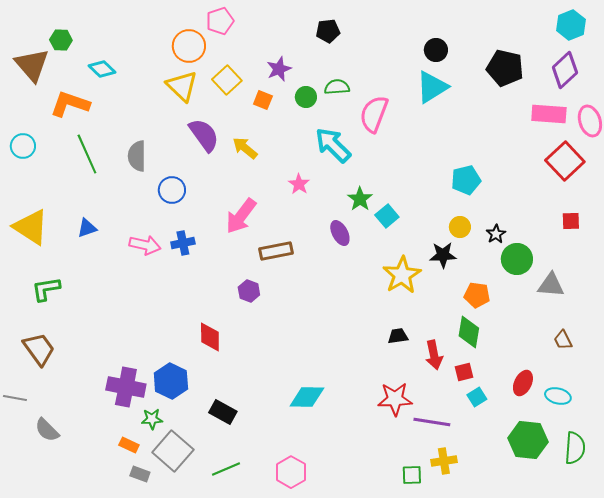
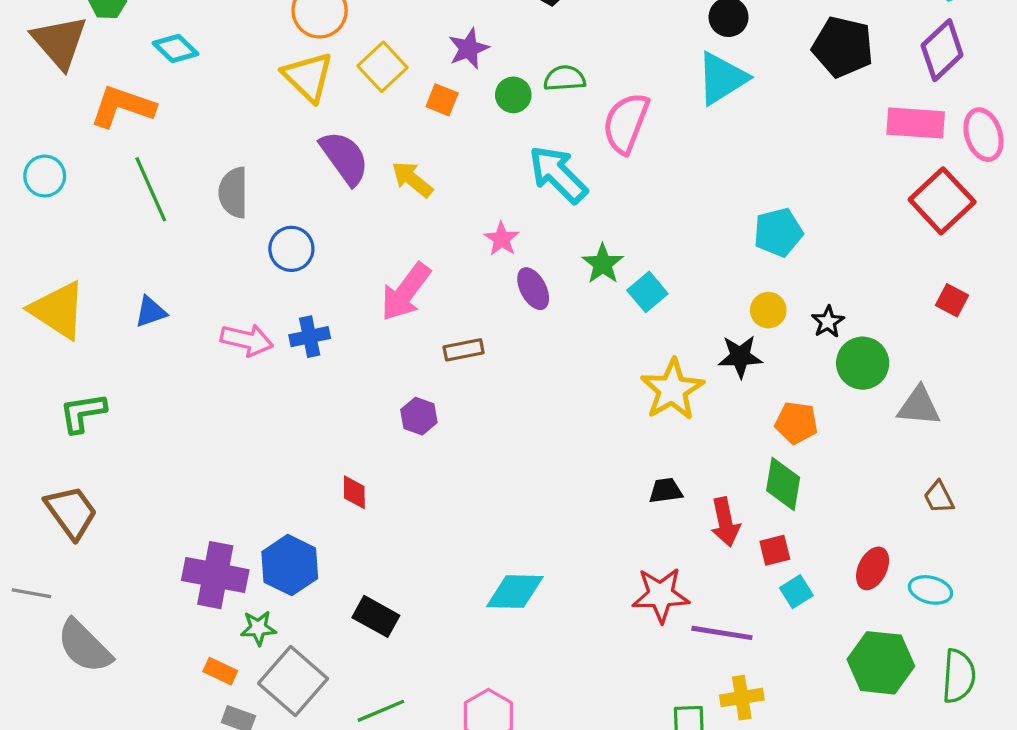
red square: (571, 221) -> (952, 300), turned 30
purple ellipse: (340, 233) -> (533, 289), moved
brown rectangle: (276, 251) -> (464, 350), size x0.7
red diamond: (210, 337) -> (354, 492), size x0.7
gray semicircle: (47, 430) -> (84, 646), size x1.4

